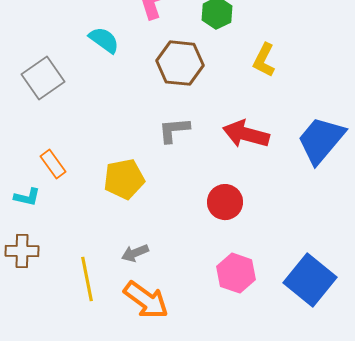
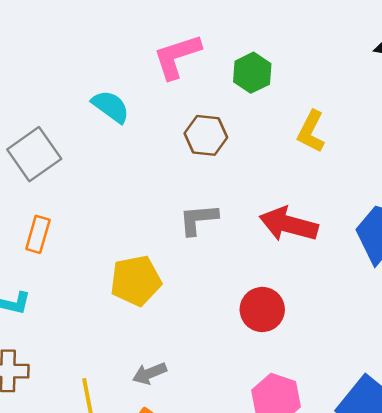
brown hexagon: (180, 63) -> (206, 135), size x0.7
orange rectangle: (53, 164) -> (38, 234), moved, turned 52

